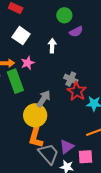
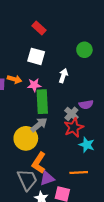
purple semicircle: (76, 32) -> (86, 105), moved
white square: (21, 36) -> (36, 56), turned -36
green rectangle: (15, 81) -> (42, 102), moved
orange L-shape: (36, 138) -> (39, 163), moved

